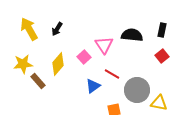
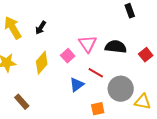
black rectangle: (162, 30) -> (130, 11), moved, turned -32
black semicircle: (132, 35) -> (116, 47), moved
brown rectangle: (38, 81) -> (22, 102), moved

